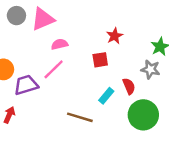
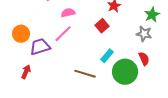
red square: (100, 60) -> (102, 26), turned -32
red semicircle: (129, 86) -> (144, 59), moved
green circle: (143, 115) -> (125, 72), moved

